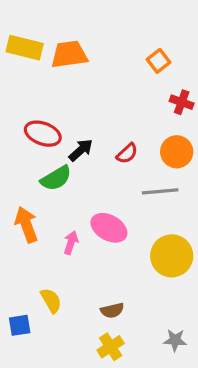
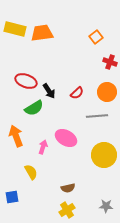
black arrow: (81, 150) -> (49, 91), turned 98
yellow semicircle: (51, 300) -> (31, 172), moved

